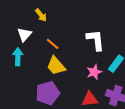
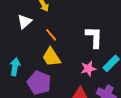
cyan arrow: (18, 57) -> (15, 67), moved
purple pentagon: (48, 93) -> (39, 83), turned 30

